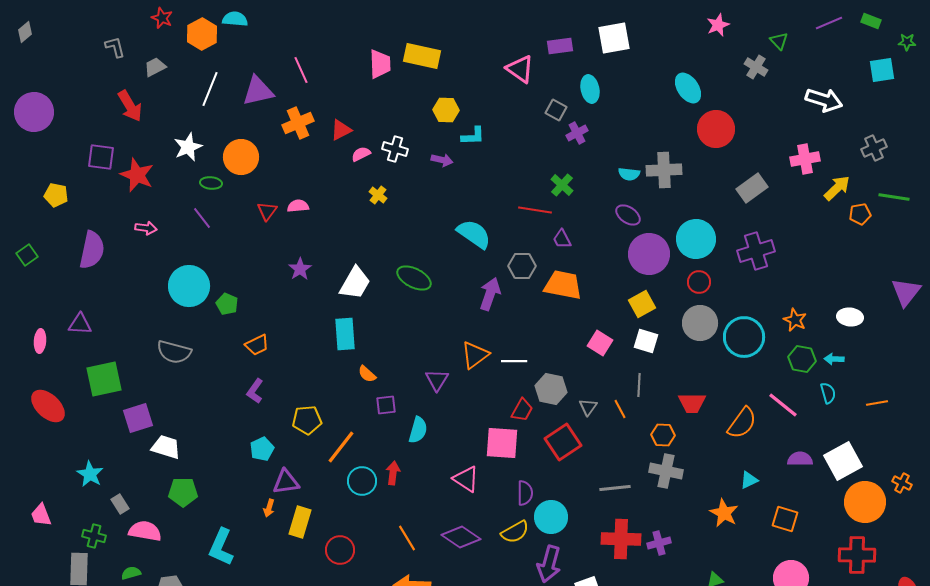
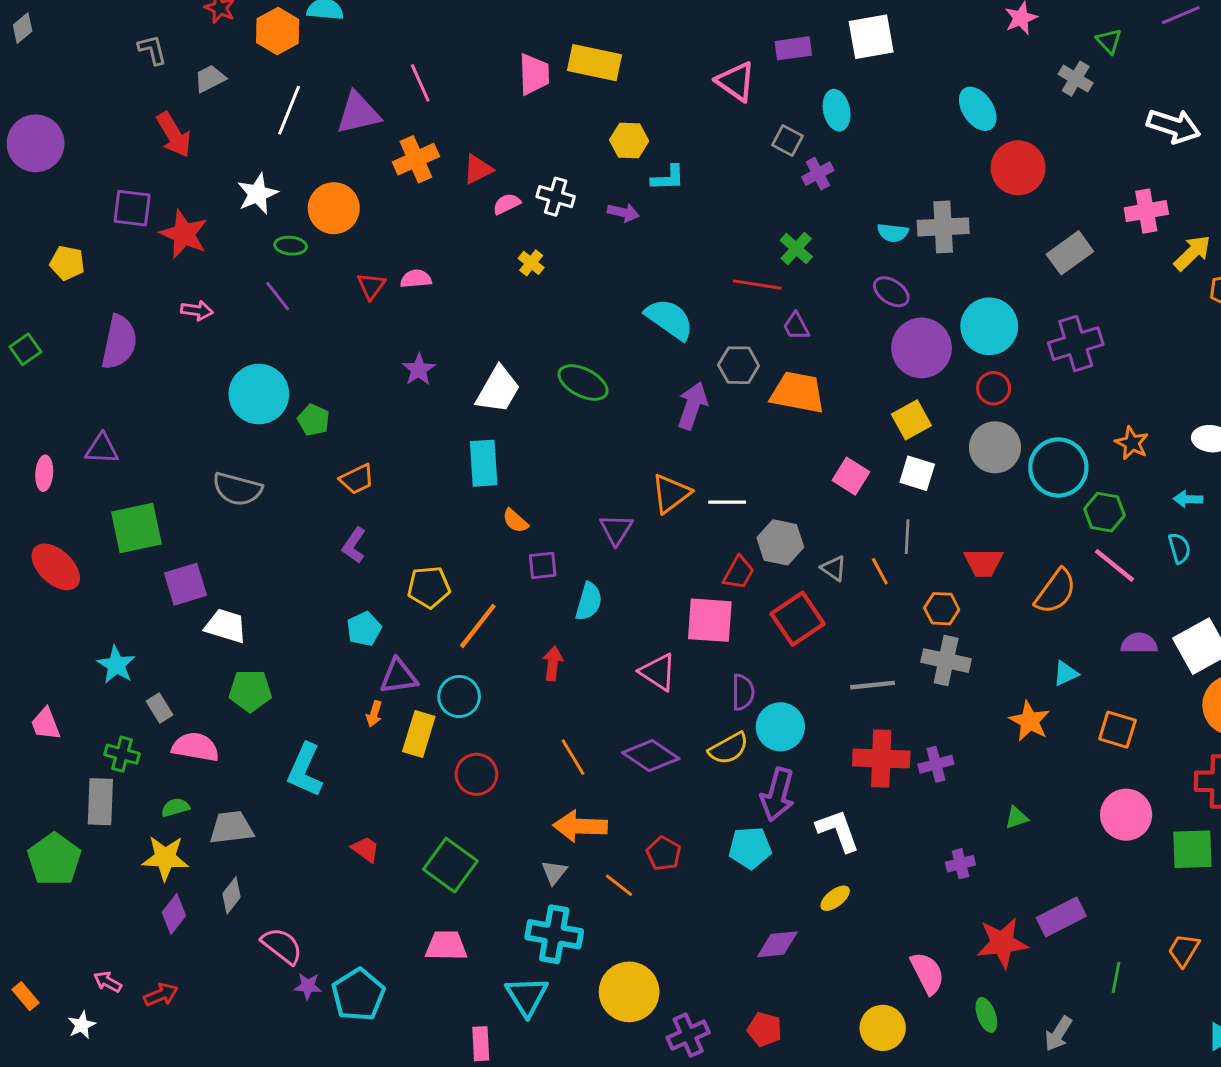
green hexagon: (802, 359) -> (1104, 512), moved
gray triangle: (588, 407) -> (834, 568), turned -30
cyan circle: (362, 481) -> (459, 697), moved

